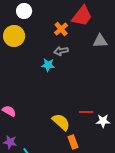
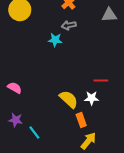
red line: (86, 112) -> (101, 80), moved
white star: (103, 121) -> (92, 98), moved

